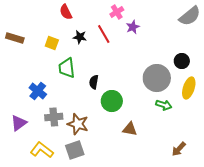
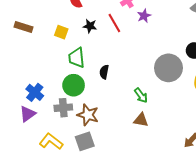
blue cross: (38, 91) -> (35, 92), moved
green circle: (112, 101) -> (74, 85), moved
green arrow: (164, 105) -> (141, 95), moved, turned 35

